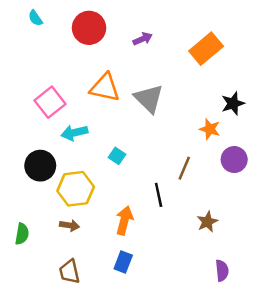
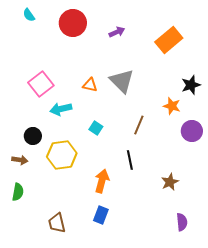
orange triangle: (105, 88) -> (90, 85), moved, size x0.6
black circle: (40, 166) -> (33, 136), size x0.7
brown line: (184, 168) -> (139, 125), moved
brown arrow: (70, 225) -> (20, 160), moved

